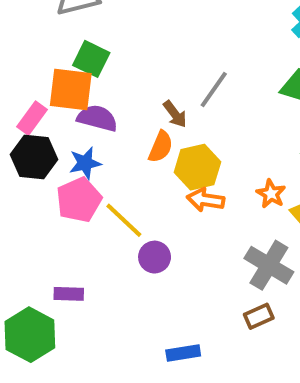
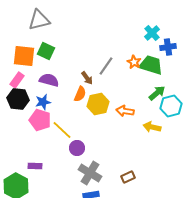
orange square: (71, 90) -> (24, 56), moved
orange star: (271, 194) -> (134, 62), moved
pink pentagon: (79, 200) -> (40, 120), turned -30
orange arrow: (206, 200) -> (125, 111), moved
gray cross: (269, 265) -> (90, 173), moved

